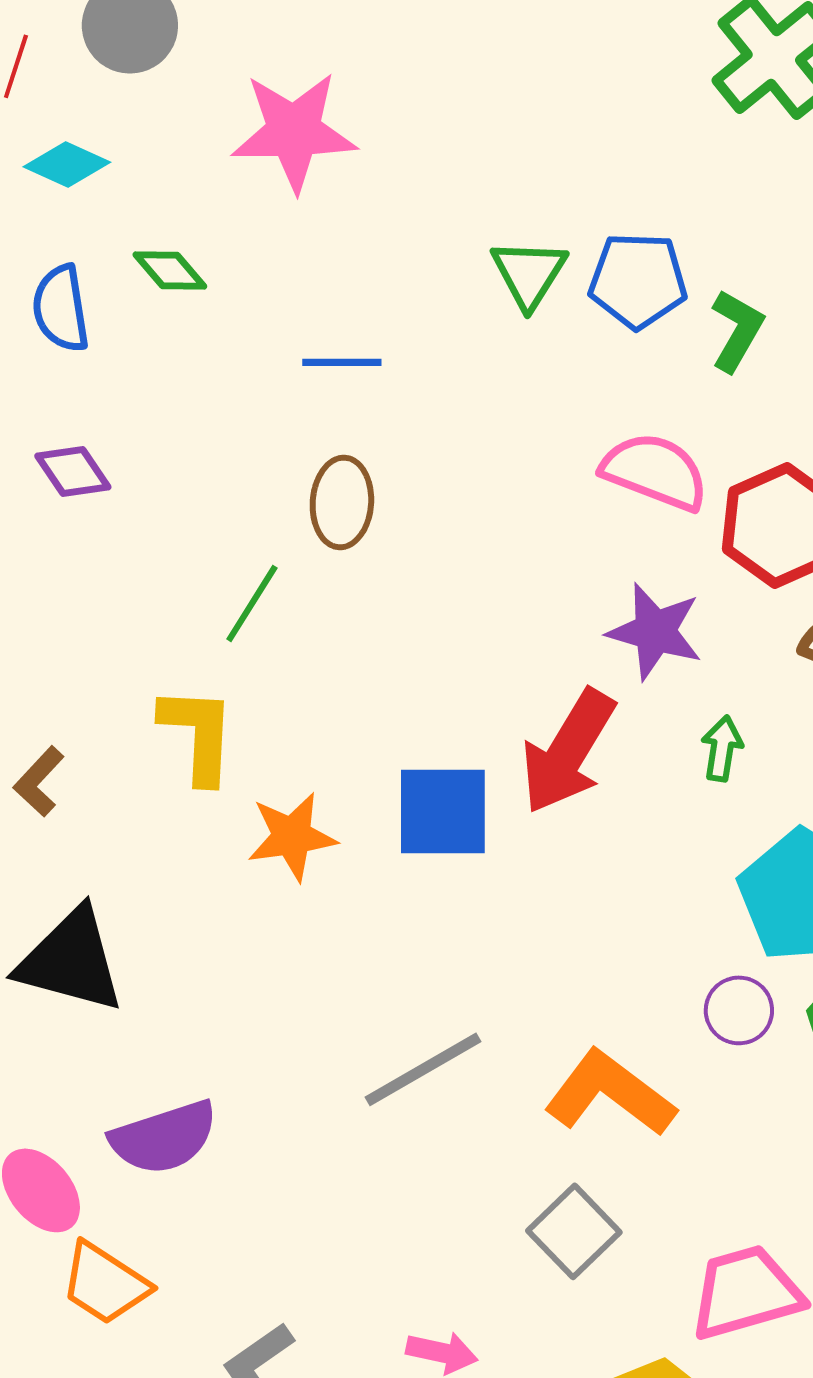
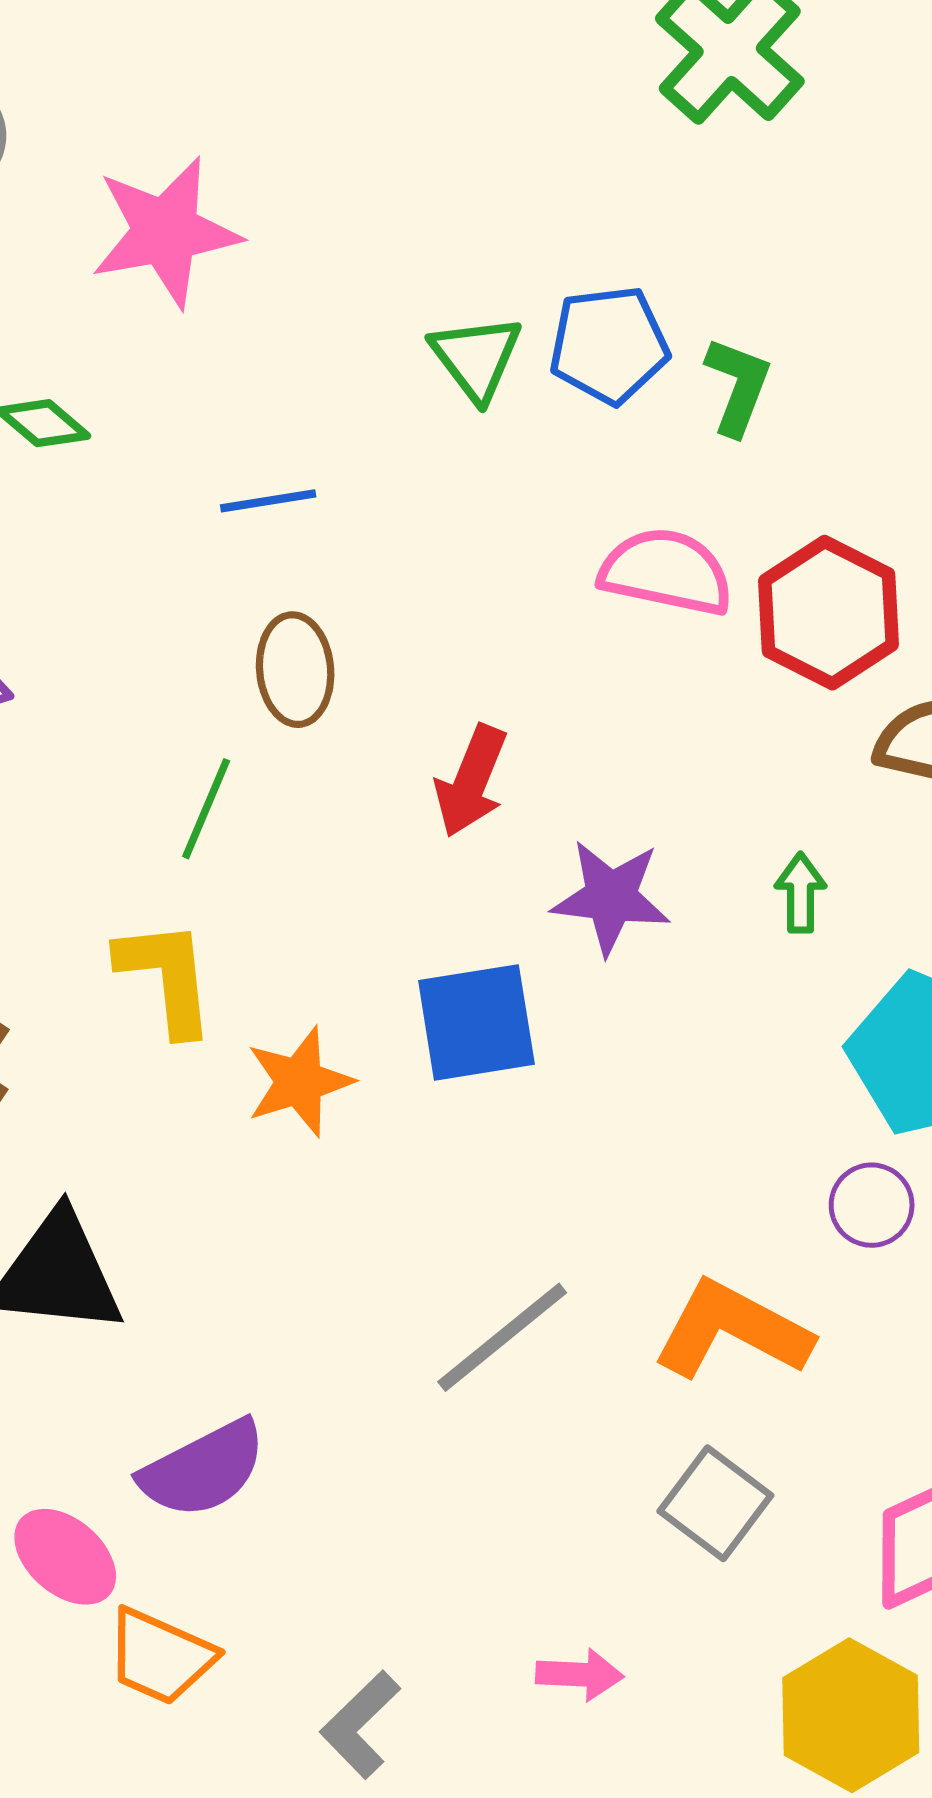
purple star: (655, 631) -> (611, 897), moved
red arrow: (568, 751) -> (471, 781), moved, size x0.7

